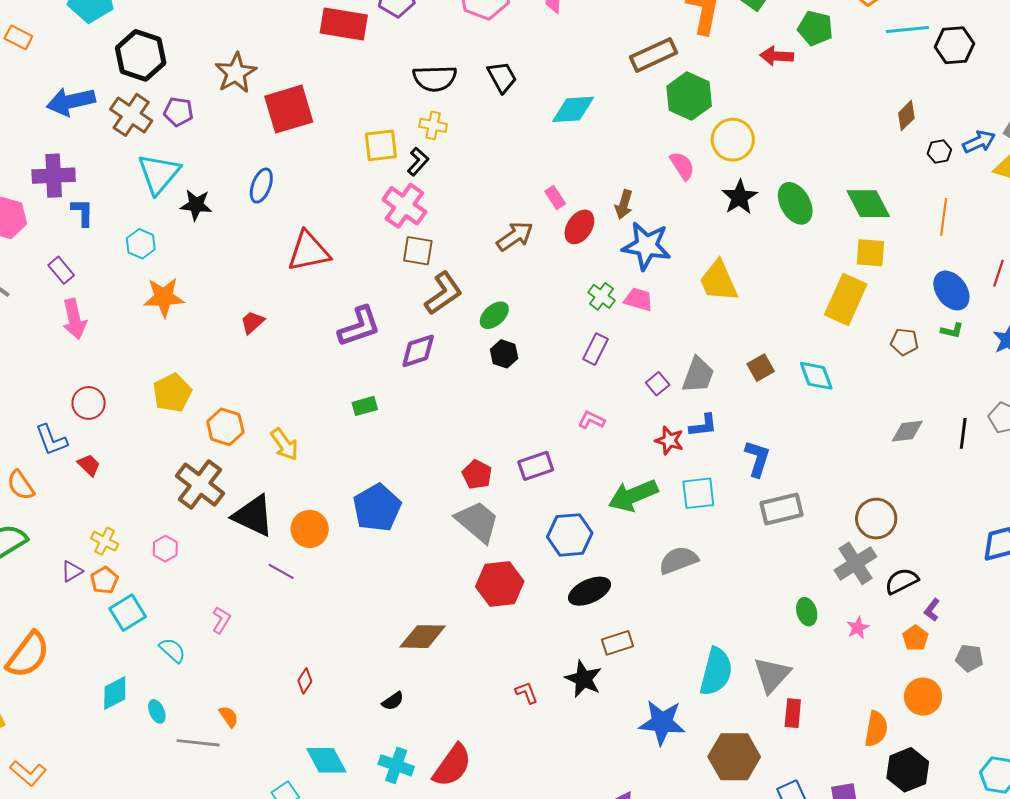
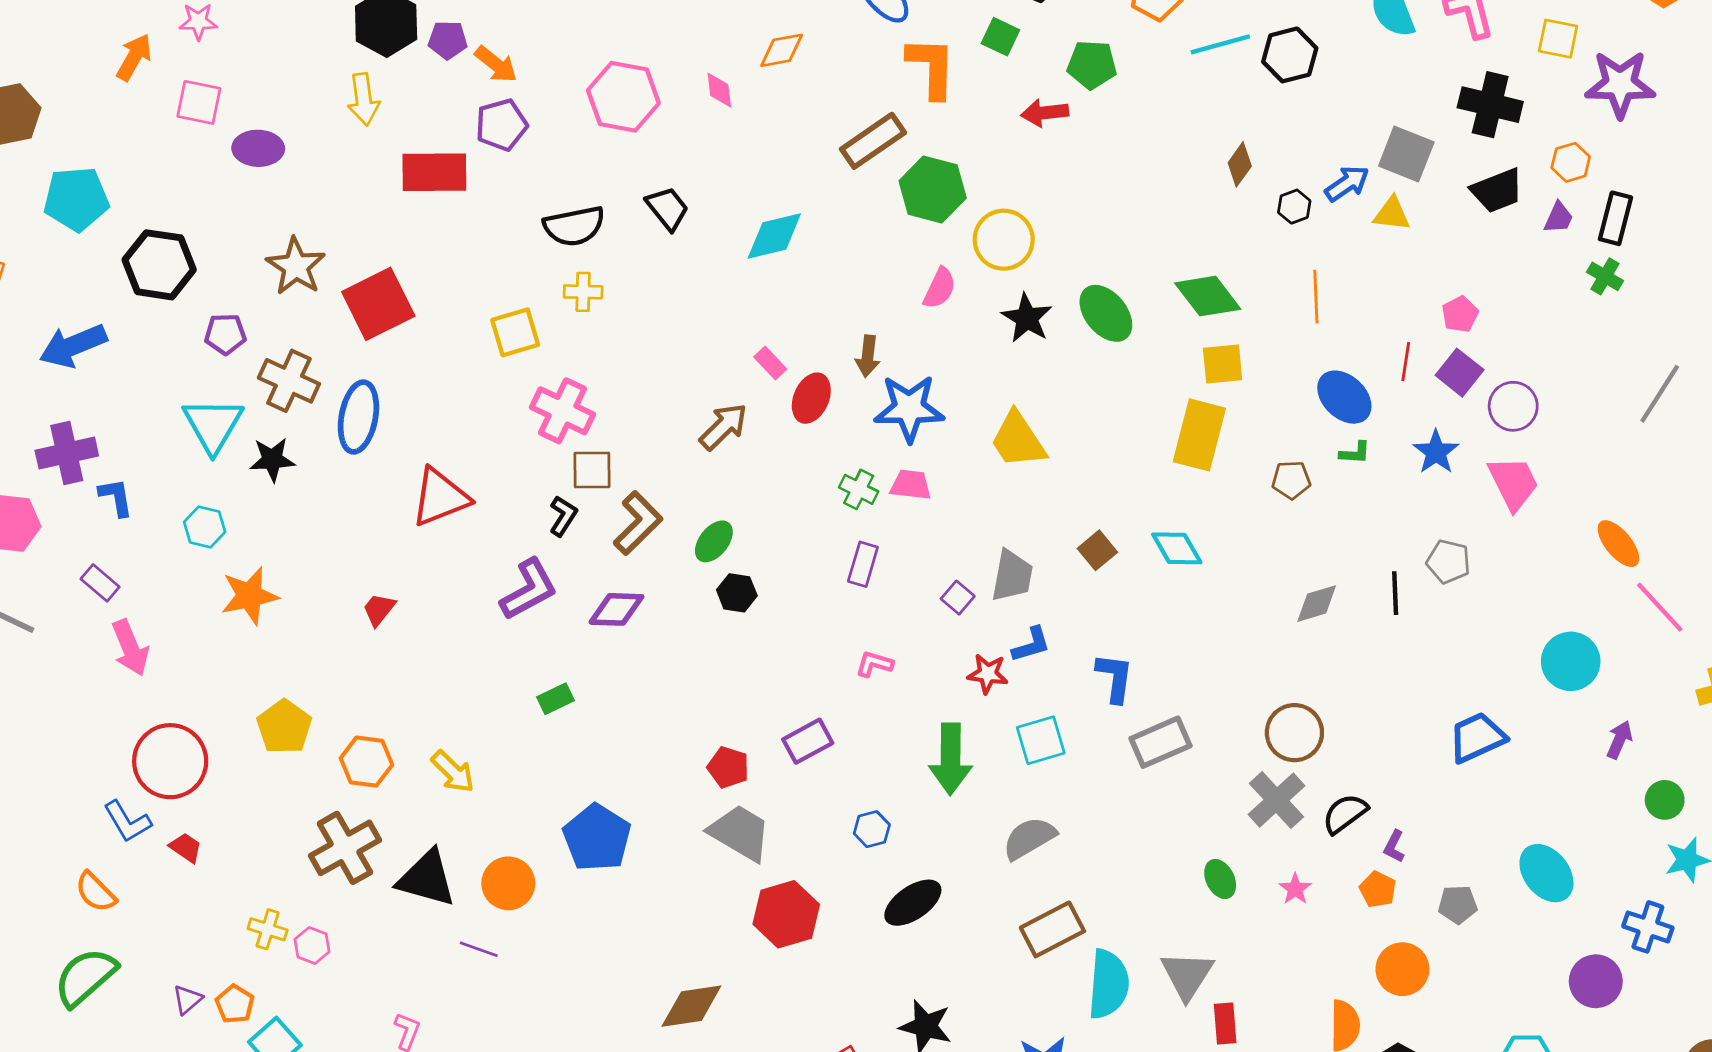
brown cross: (131, 115) -> (289, 381), moved
black L-shape: (418, 162) -> (563, 516), moved
pink semicircle: (682, 166) -> (940, 288), turned 68
blue ellipse: (261, 186) -> (358, 417), size x1.4
purple diamond: (418, 351) -> (616, 609), turned 30
red circle: (89, 403) -> (170, 761), size x1.6
brown cross: (200, 485) -> (345, 848), turned 33
green arrow: (633, 495) -> (951, 759), turned -57
blue hexagon: (570, 535) -> (872, 829), size x0.6
yellow cross: (105, 541) -> (268, 929), moved
brown rectangle: (618, 643) -> (1052, 929), moved, size x1.4

